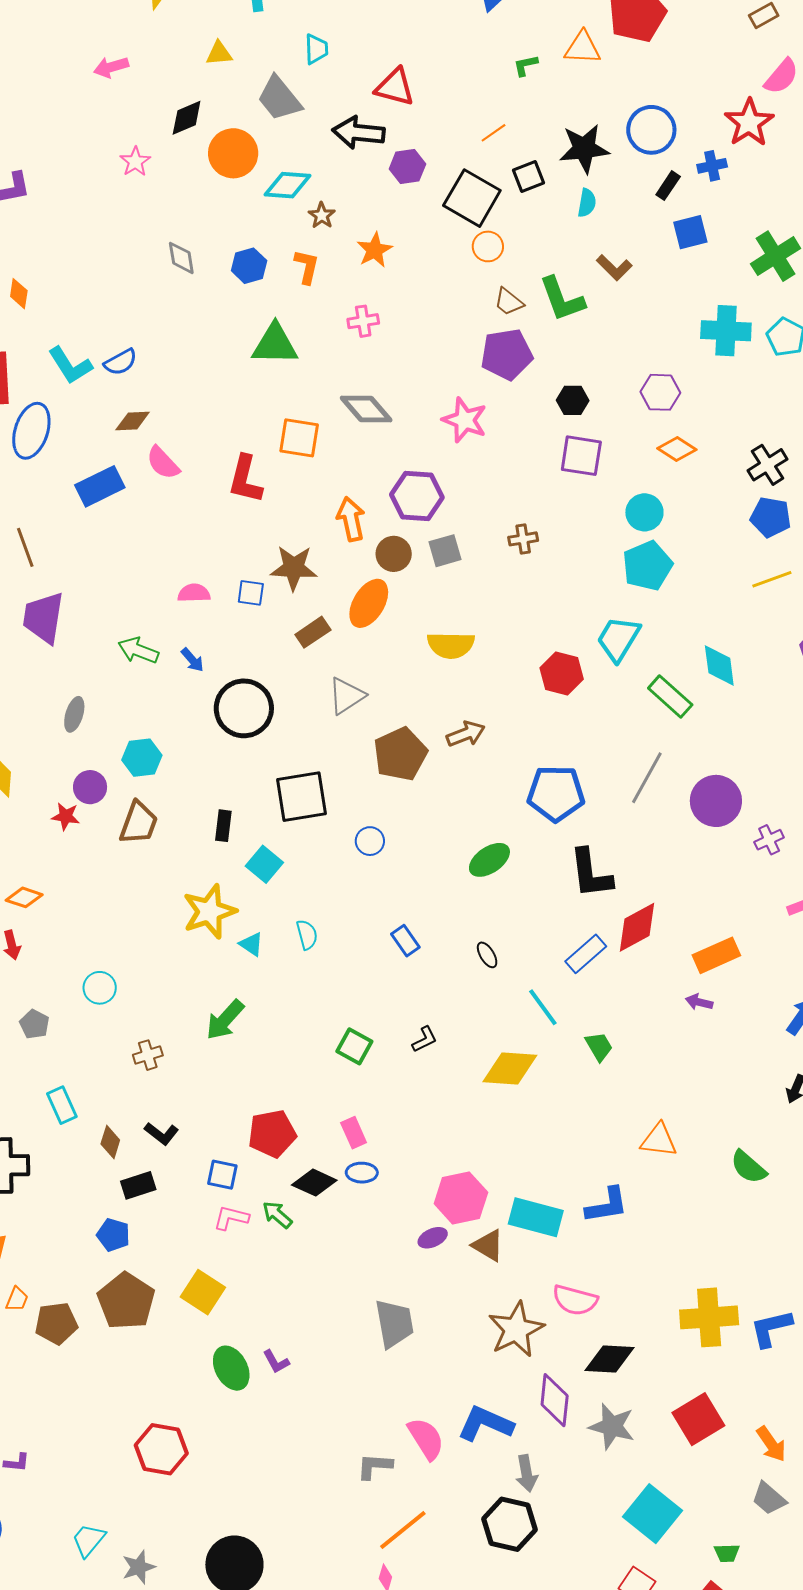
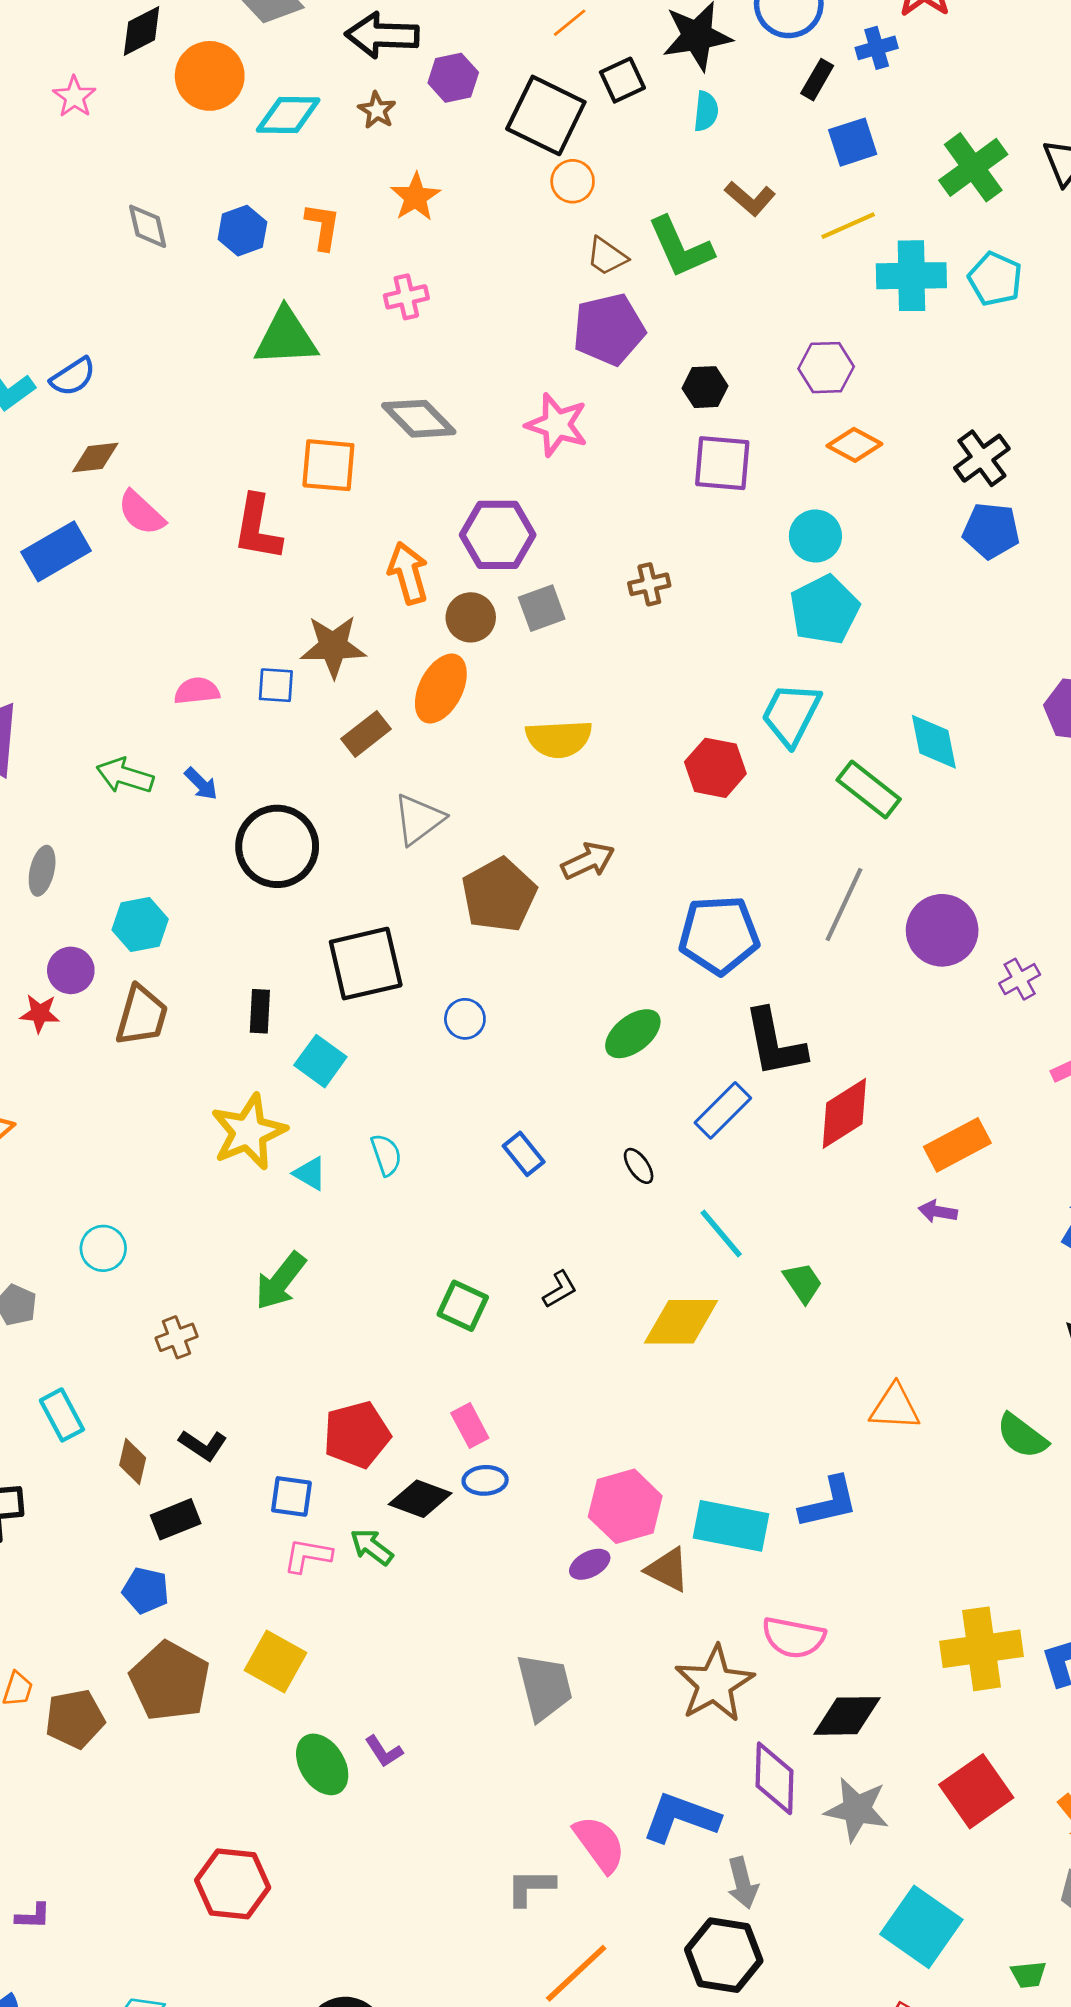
brown star: (322, 215) -> (377, 110), moved
yellow line: (772, 579) -> (848, 226), moved
blue rectangle: (586, 954) -> (723, 1110), moved

